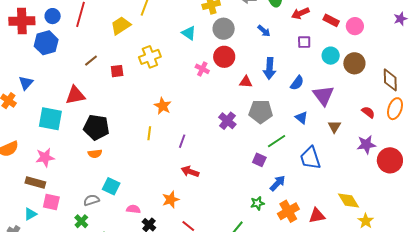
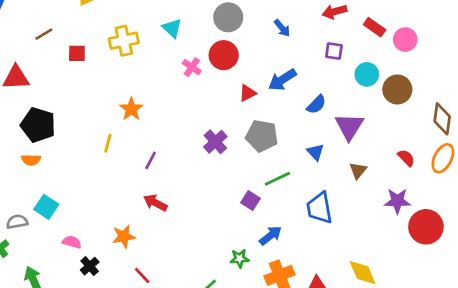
cyan triangle: (189, 33) -> (172, 28), moved
blue arrow: (270, 68) -> (282, 80), turned 45
red triangle: (246, 82) -> (248, 93), turned -40

